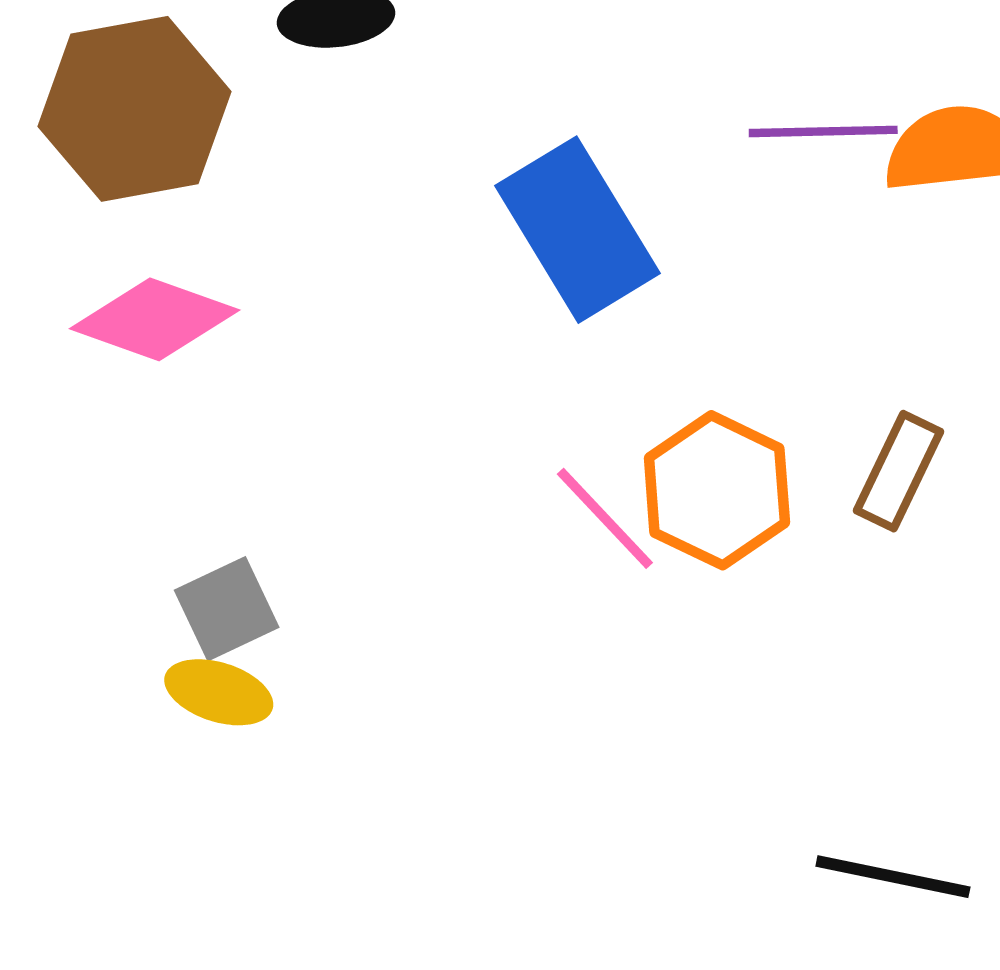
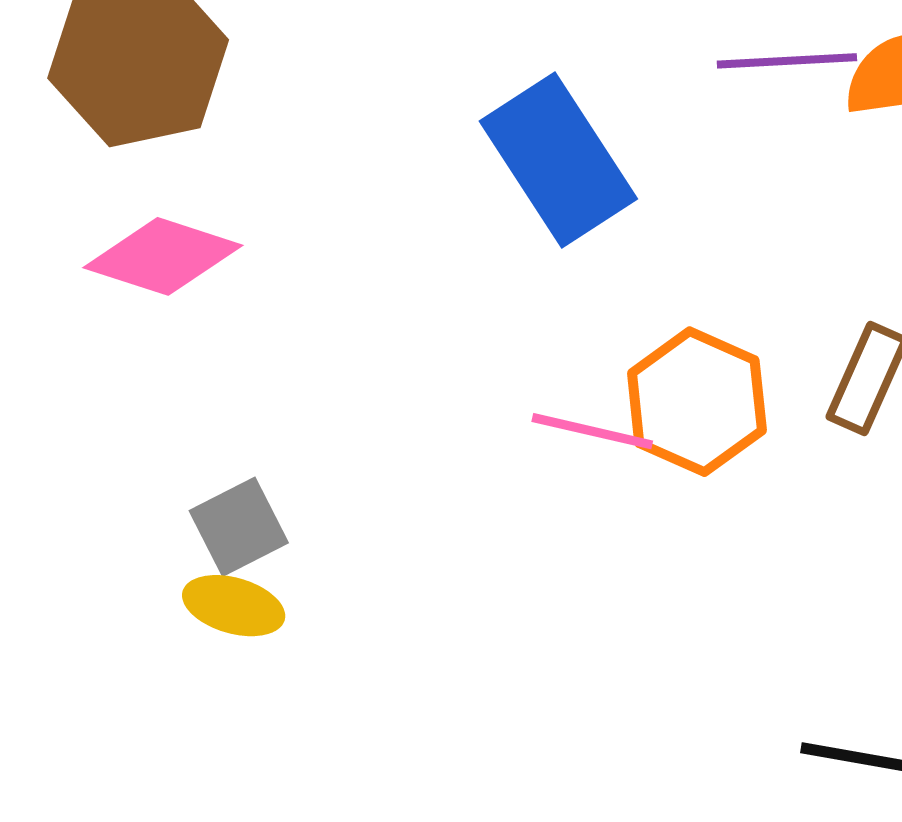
pink line: (605, 518) -> (592, 431), turned -32

